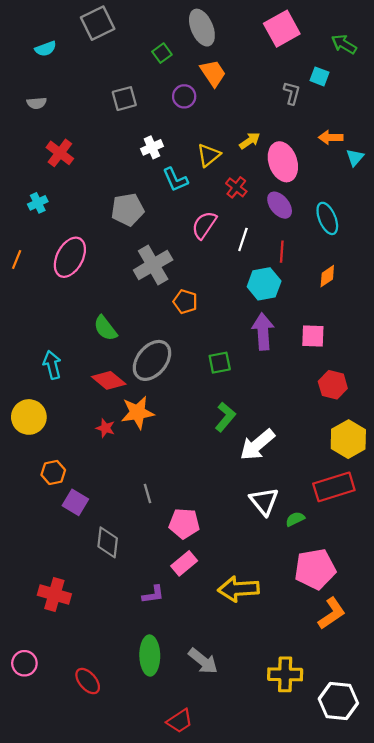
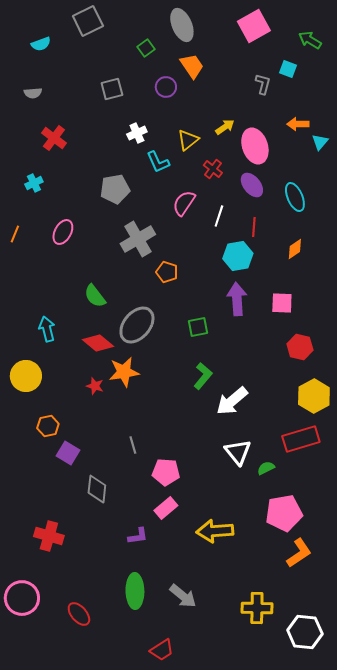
pink ellipse: (70, 257) -> (63, 232), size x0.7
pink circle: (24, 663) -> (22, 598), size x1.5

